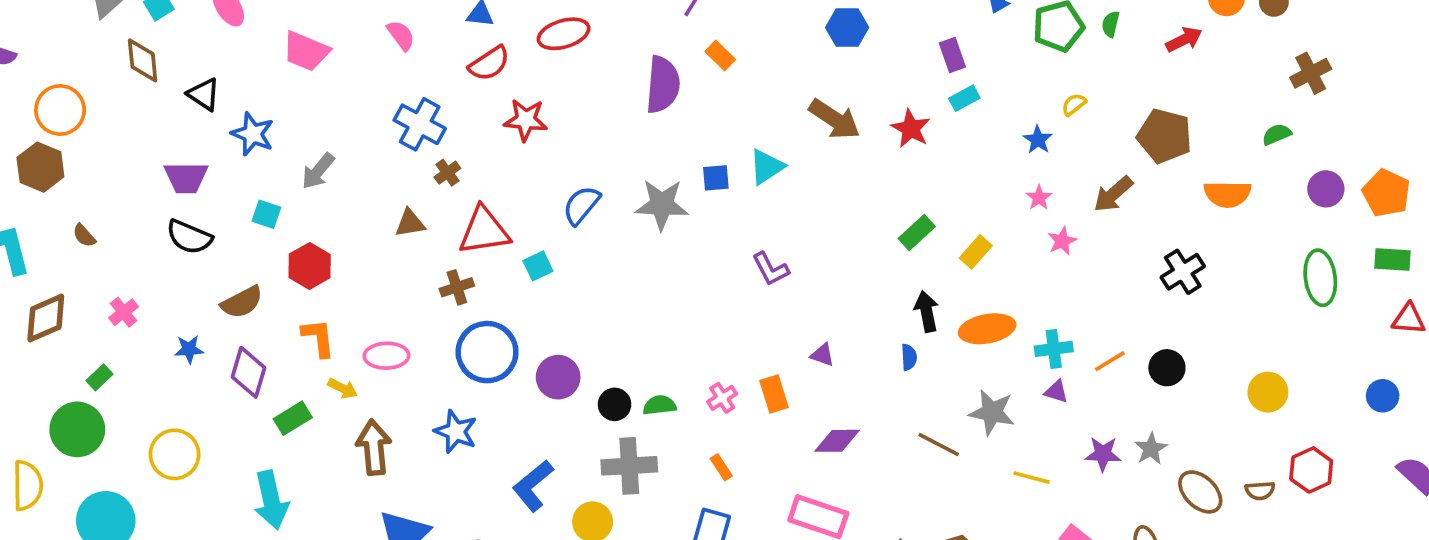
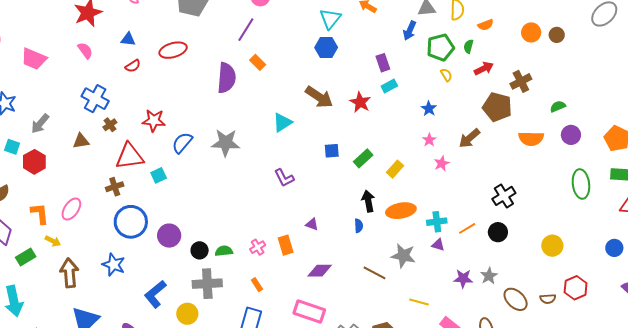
red arrow: (1184, 40) -> (484, 69), moved
red semicircle: (489, 63) -> (133, 66), size x0.7
brown cross: (1311, 73) -> (521, 81), moved
yellow semicircle: (1074, 104) -> (446, 75), moved, turned 96
red star: (526, 120) -> (154, 121), moved
blue square: (716, 178) -> (332, 151), moved
purple circle: (1326, 189) -> (571, 135), moved
brown triangle: (410, 223) -> (81, 141), moved
red hexagon: (310, 266) -> (34, 162), moved
black cross: (1183, 272) -> (504, 196), moved
pink ellipse: (386, 356) -> (71, 209), moved, turned -55
yellow line: (1032, 478) -> (419, 302), moved

